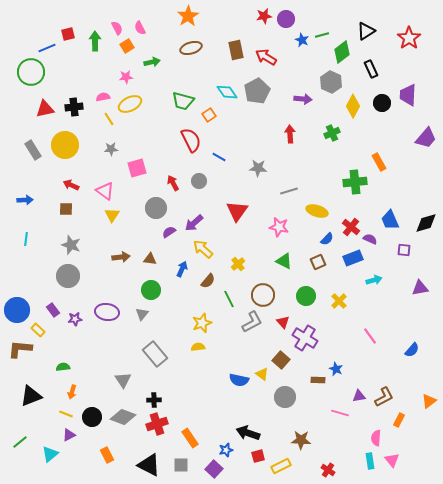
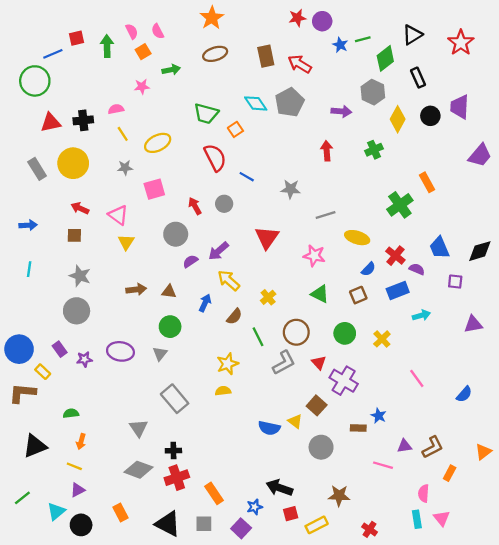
yellow ellipse: (130, 104) -> (158, 143), moved
green cross: (355, 182) -> (400, 205), turned -30
black circle: (92, 417) -> (81, 525), moved

